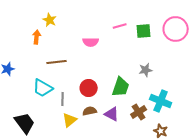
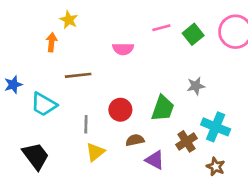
green square: (144, 31) -> (193, 34), turned -35
cyan trapezoid: (43, 88) -> (44, 104), moved
brown semicircle: (90, 111) -> (135, 140), moved
purple triangle: (112, 114) -> (155, 160), moved

